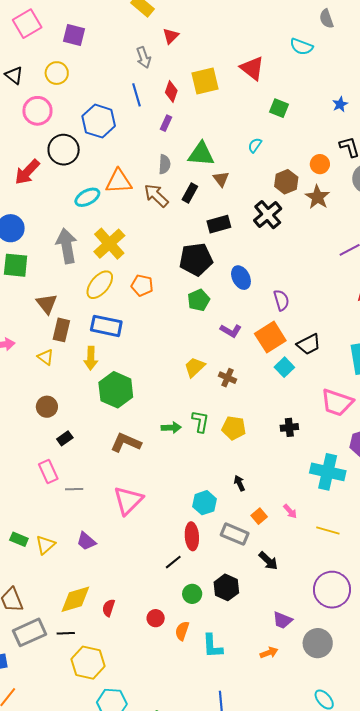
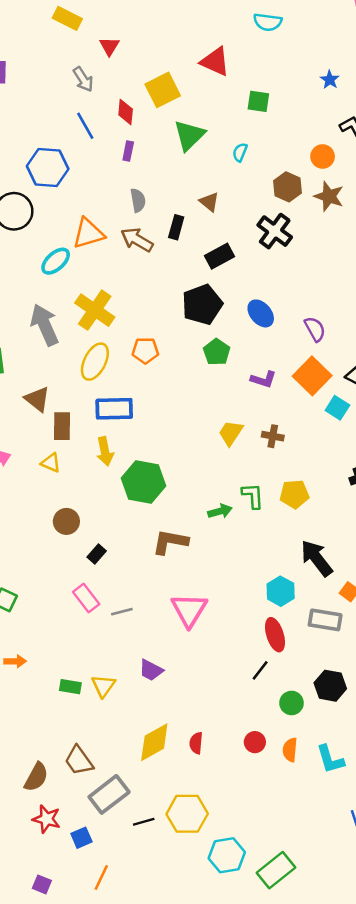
green triangle: (201, 154) -> (189, 135), moved, turned -36
black arrow: (239, 483) -> (317, 558), size x2.0
black line: (66, 633) -> (144, 822), moved

